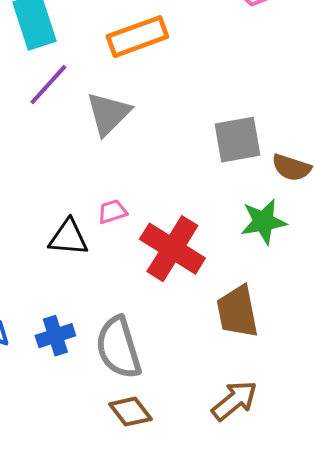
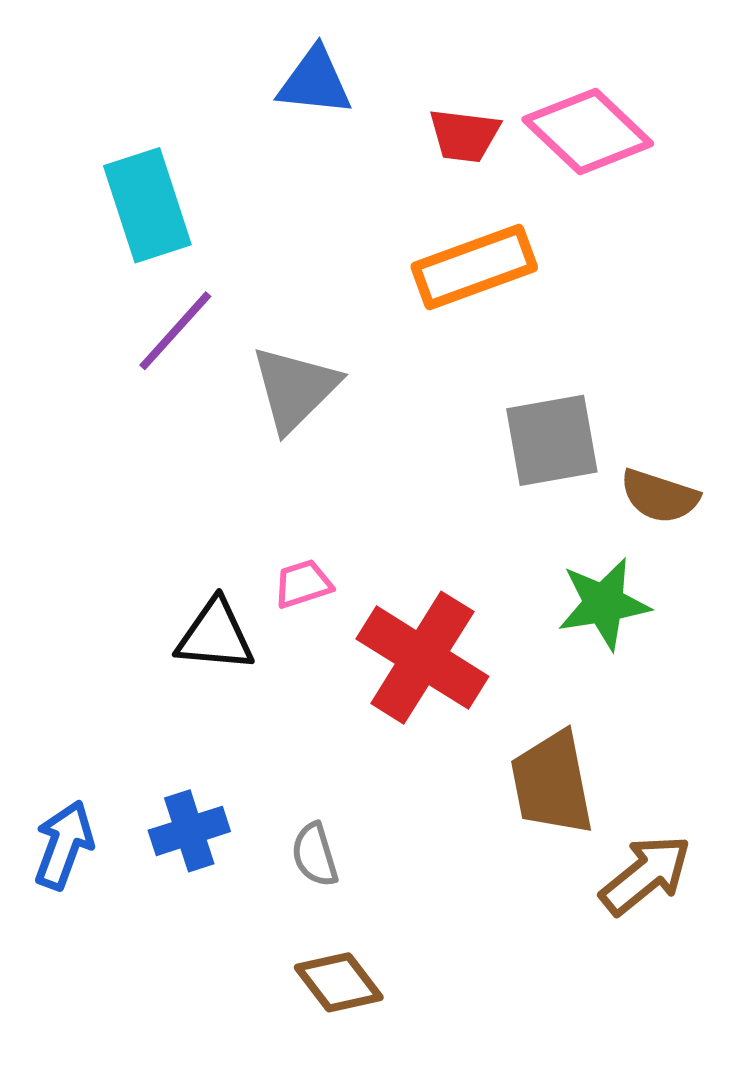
orange rectangle: (137, 37) -> (474, 267), moved
gray semicircle: (118, 348) -> (315, 855), size x0.5
brown arrow: (234, 401) -> (646, 875), moved

